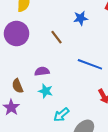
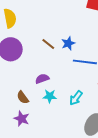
blue star: (81, 18) -> (68, 43), moved
cyan arrow: (61, 115) -> (76, 98), moved

